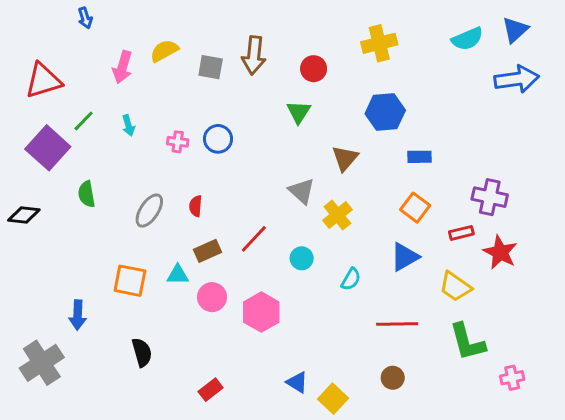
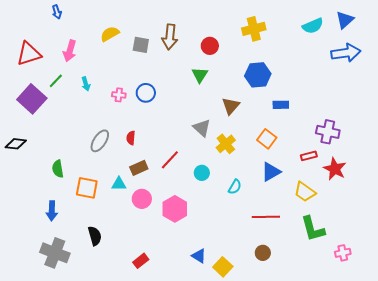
pink arrow: (122, 67) -> (70, 51), moved
green semicircle: (87, 194) -> (58, 169), moved
orange square: (415, 208) -> (267, 139), moved
gray cross: (42, 363) -> (55, 253), moved, turned -36

